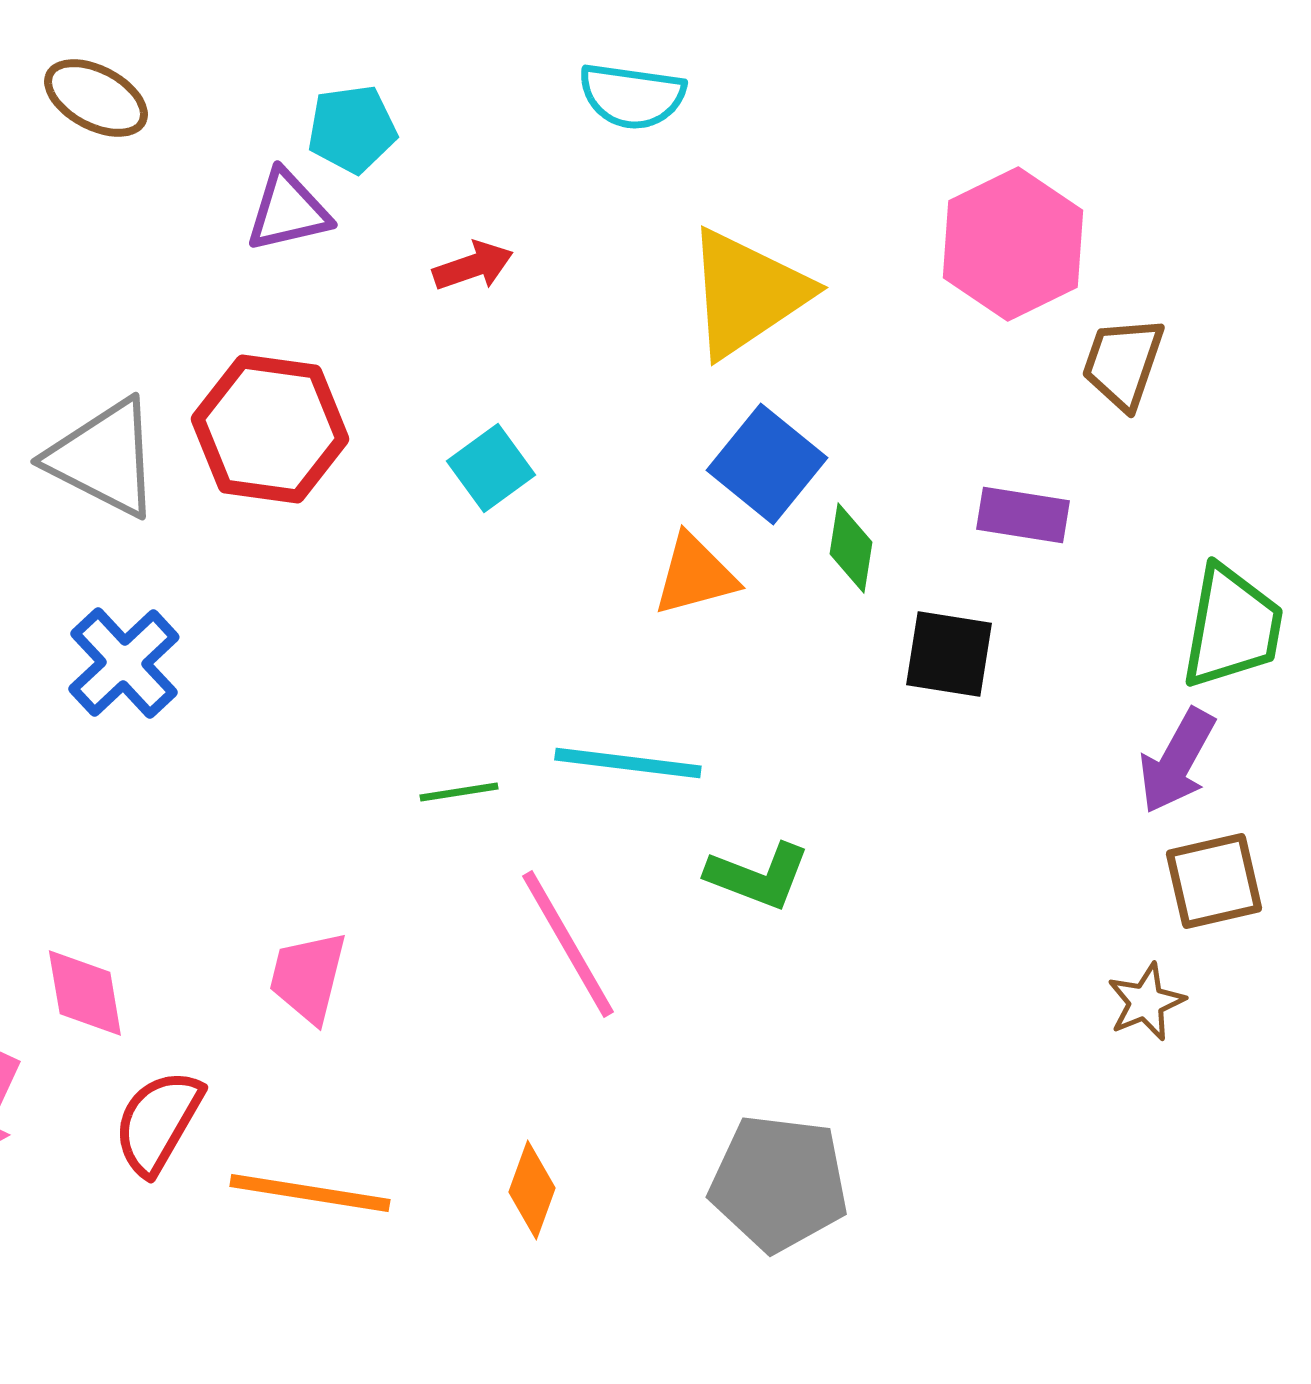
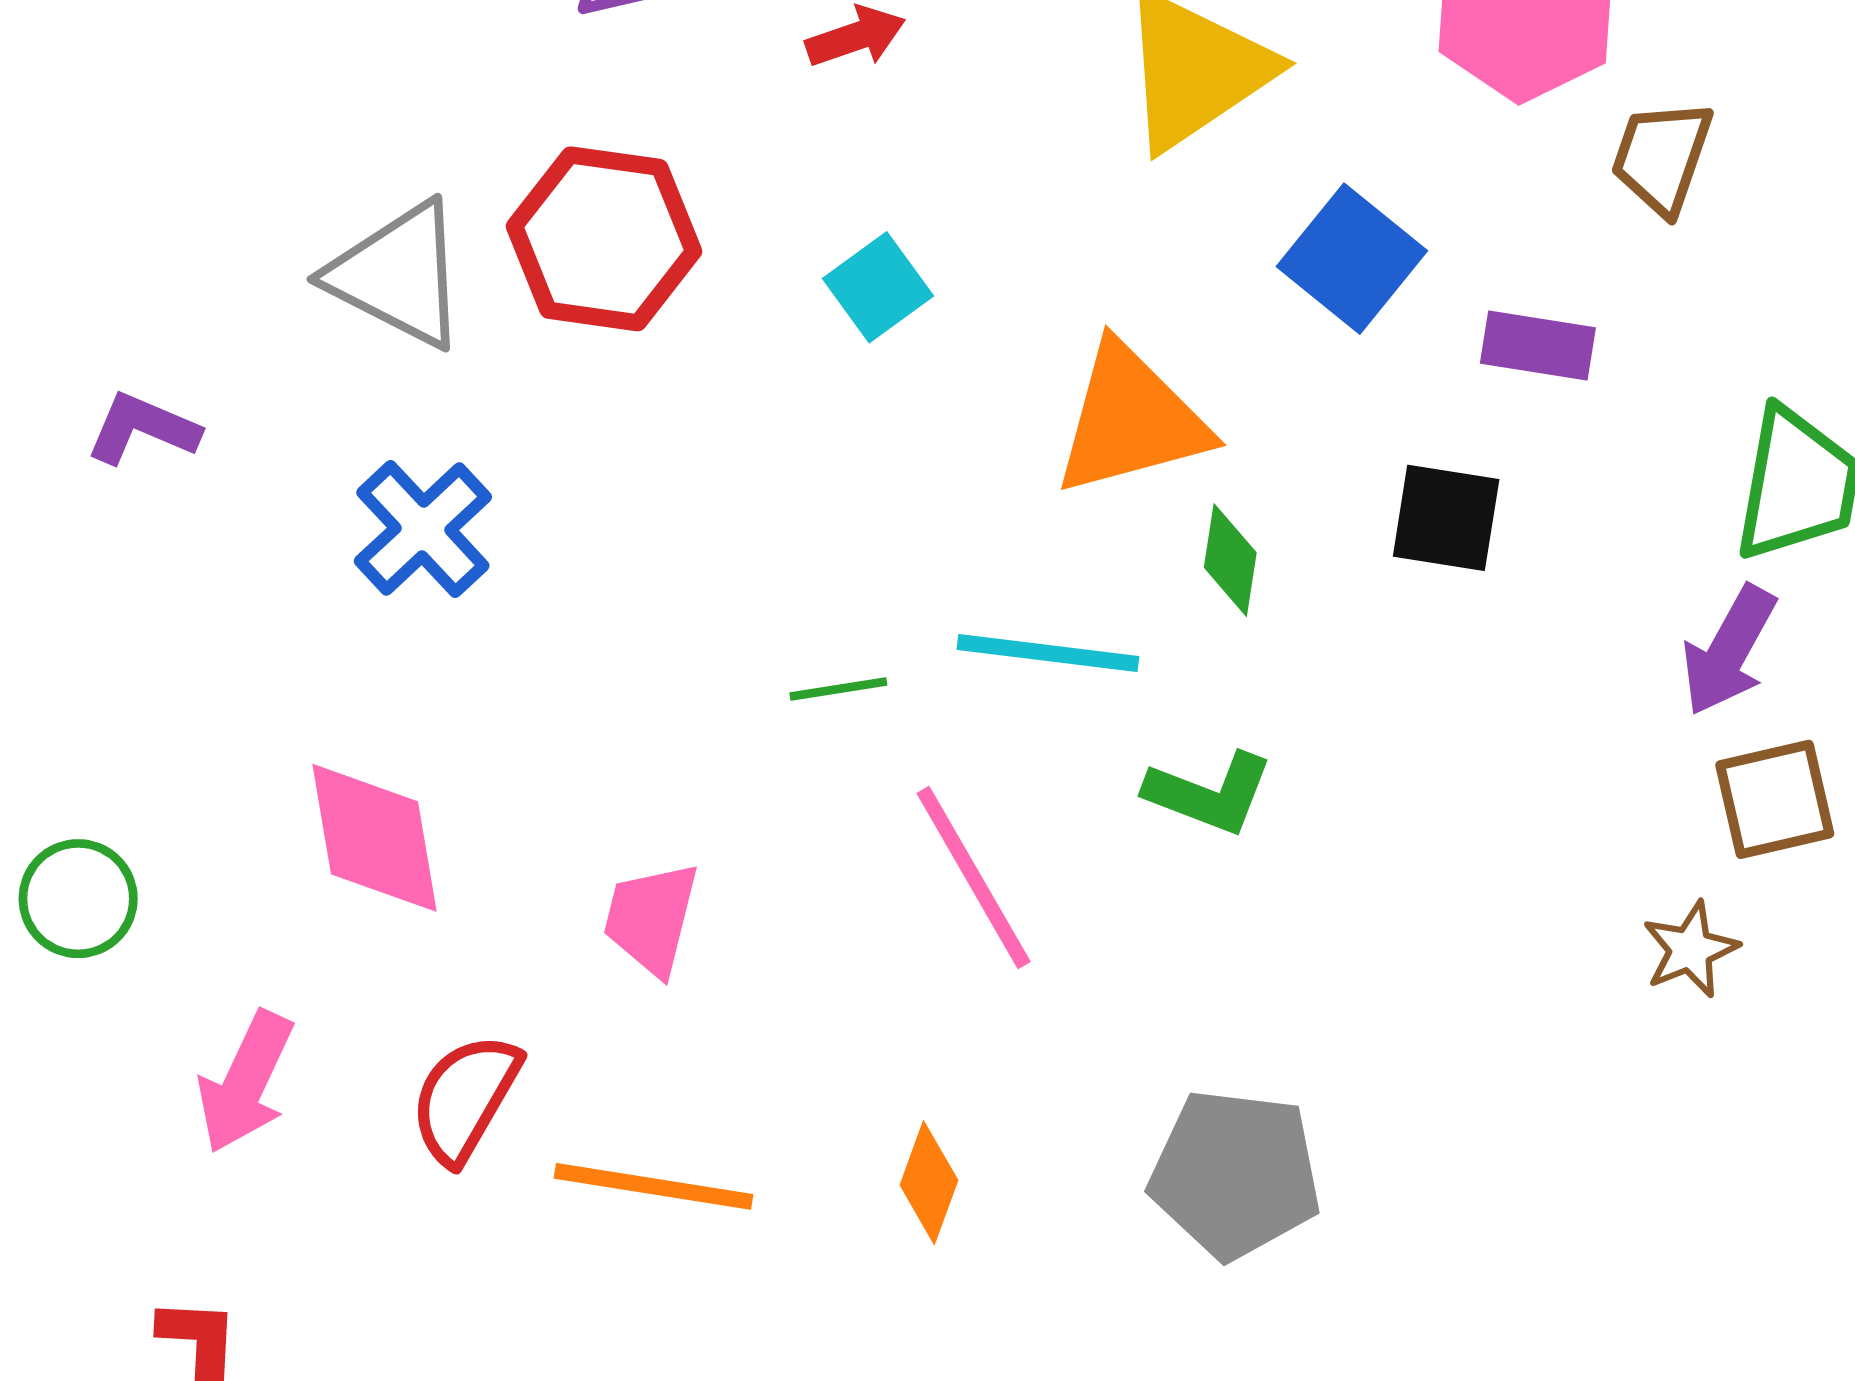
blue square: (767, 464) -> (1352, 259), moved
green diamond: (851, 548) -> (1230, 560), moved
orange triangle: (695, 575) -> (1131, 420), size x1.5
pink diamond: (85, 993) -> (375, 838), moved, size x1.4

